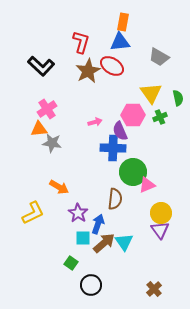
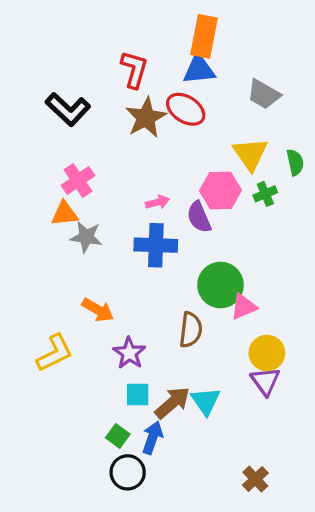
orange rectangle: (123, 22) -> (204, 36), size x1.4
blue cross: (113, 148) -> (156, 245), moved
blue arrow: (98, 224) -> (153, 438), moved
black circle: (91, 285) -> (128, 472), moved

